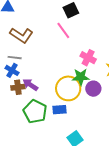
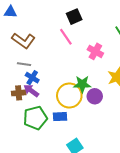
gray line: (15, 58) -> (24, 64), moved
pink cross: (88, 58) -> (95, 51), moved
blue cross: (12, 70) -> (32, 78), moved
green pentagon: (35, 112) -> (35, 118), turned 30

